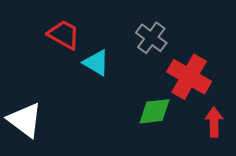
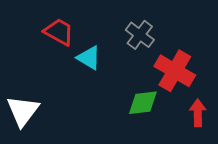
white triangle: (25, 120) -> (23, 111), turned 30

